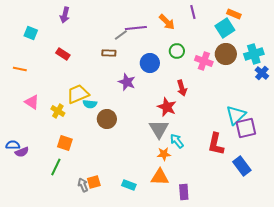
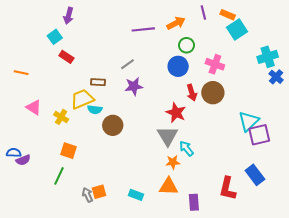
orange rectangle: (234, 14) -> (228, 15), moved
orange arrow: (167, 22) -> (176, 23), turned -72
cyan square: (31, 33) -> (55, 37), moved, turned 32
gray line: (121, 35) -> (127, 64), moved
green circle: (177, 51) -> (187, 45), moved
brown rectangle: (109, 53) -> (98, 82), moved
brown circle: (226, 54) -> (213, 93), moved
blue circle: (150, 63) -> (178, 66), moved
purple star: (127, 82) -> (134, 86), turned -30
red L-shape: (216, 144) -> (228, 189), moved

